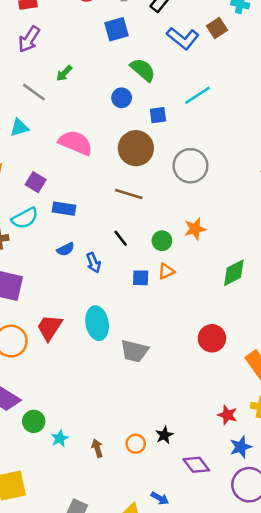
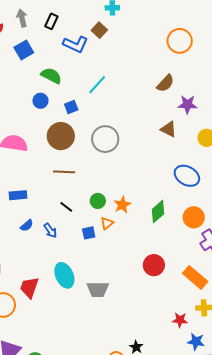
orange star: (195, 229) -> (122, 205), moved
blue star: (241, 447) -> (196, 342), turned -30

